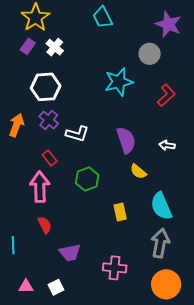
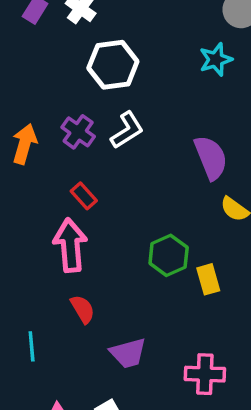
cyan star: (119, 82) -> (216, 59), moved, size x0.7
white hexagon: (46, 87) -> (113, 65), moved
white L-shape: (77, 134) -> (127, 130), moved, turned -45
green hexagon: (87, 179) -> (169, 255), moved

